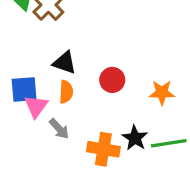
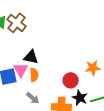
red circle: (112, 80) -> (71, 80), moved
pink triangle: (36, 106) -> (21, 70), moved

